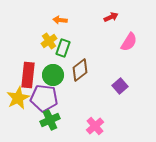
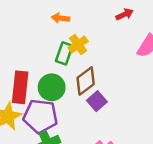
yellow cross: (49, 41) -> (78, 45), moved
purple square: (120, 86) -> (97, 101), moved

